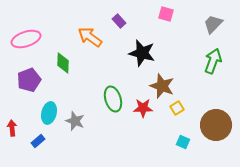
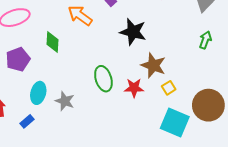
green arrow: (213, 61) -> (205, 40), size x0.7
cyan square: (183, 142) -> (175, 122), size x2.0

